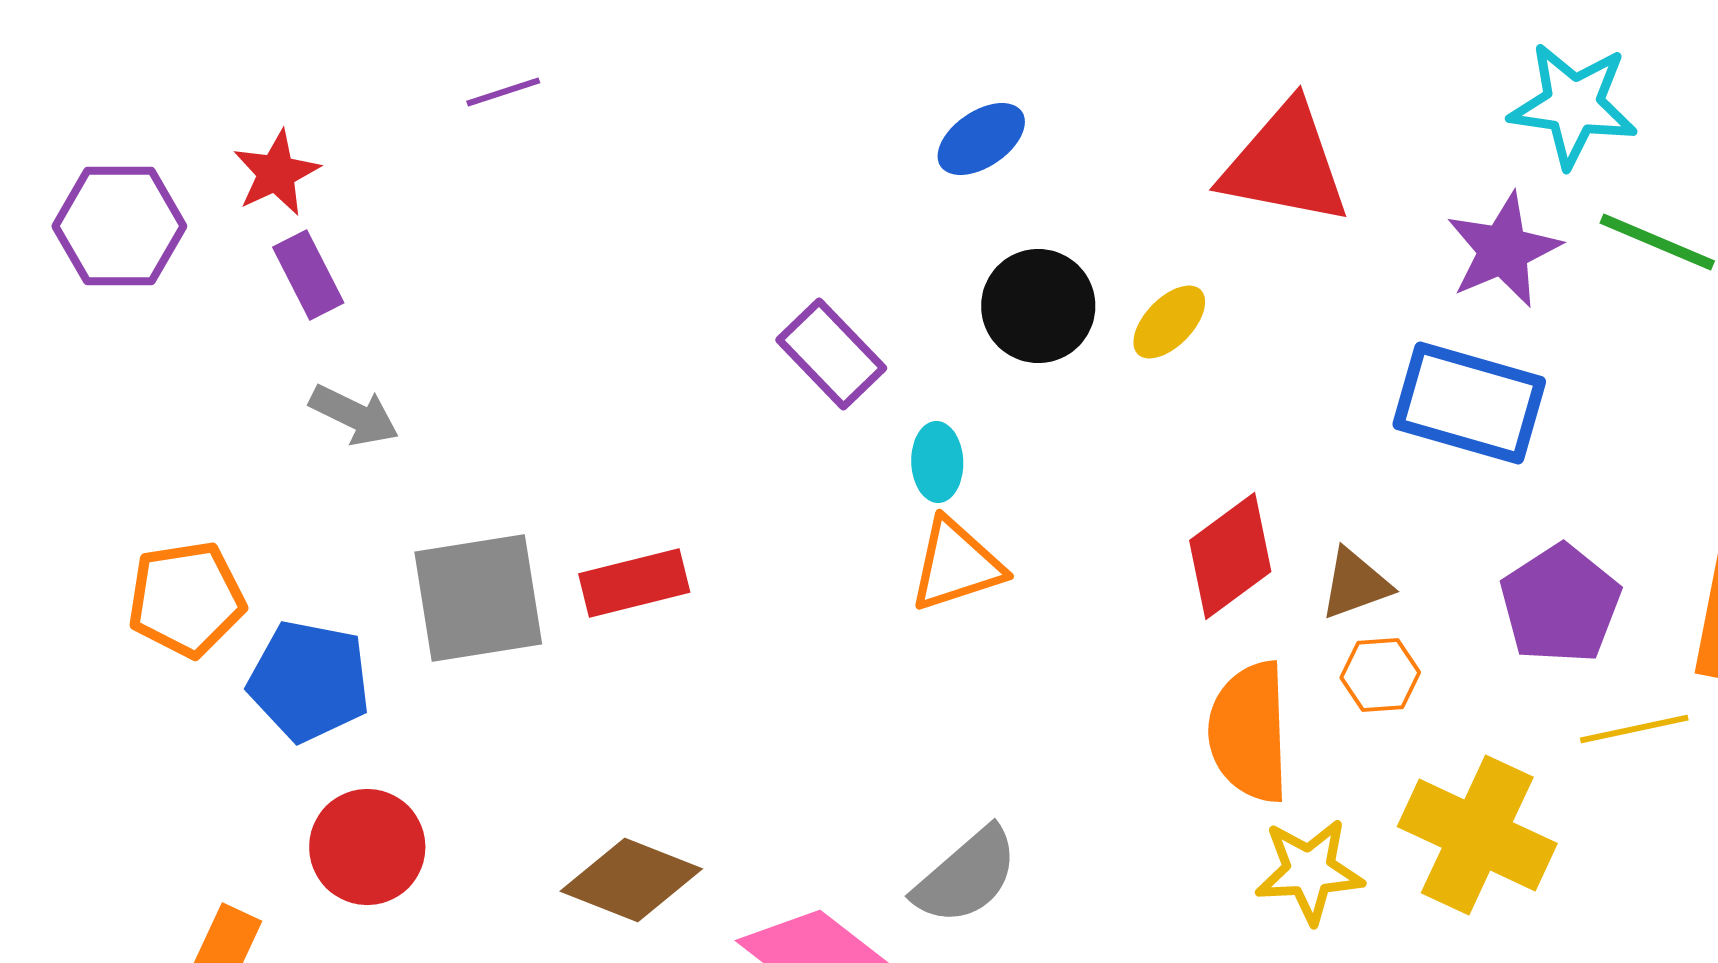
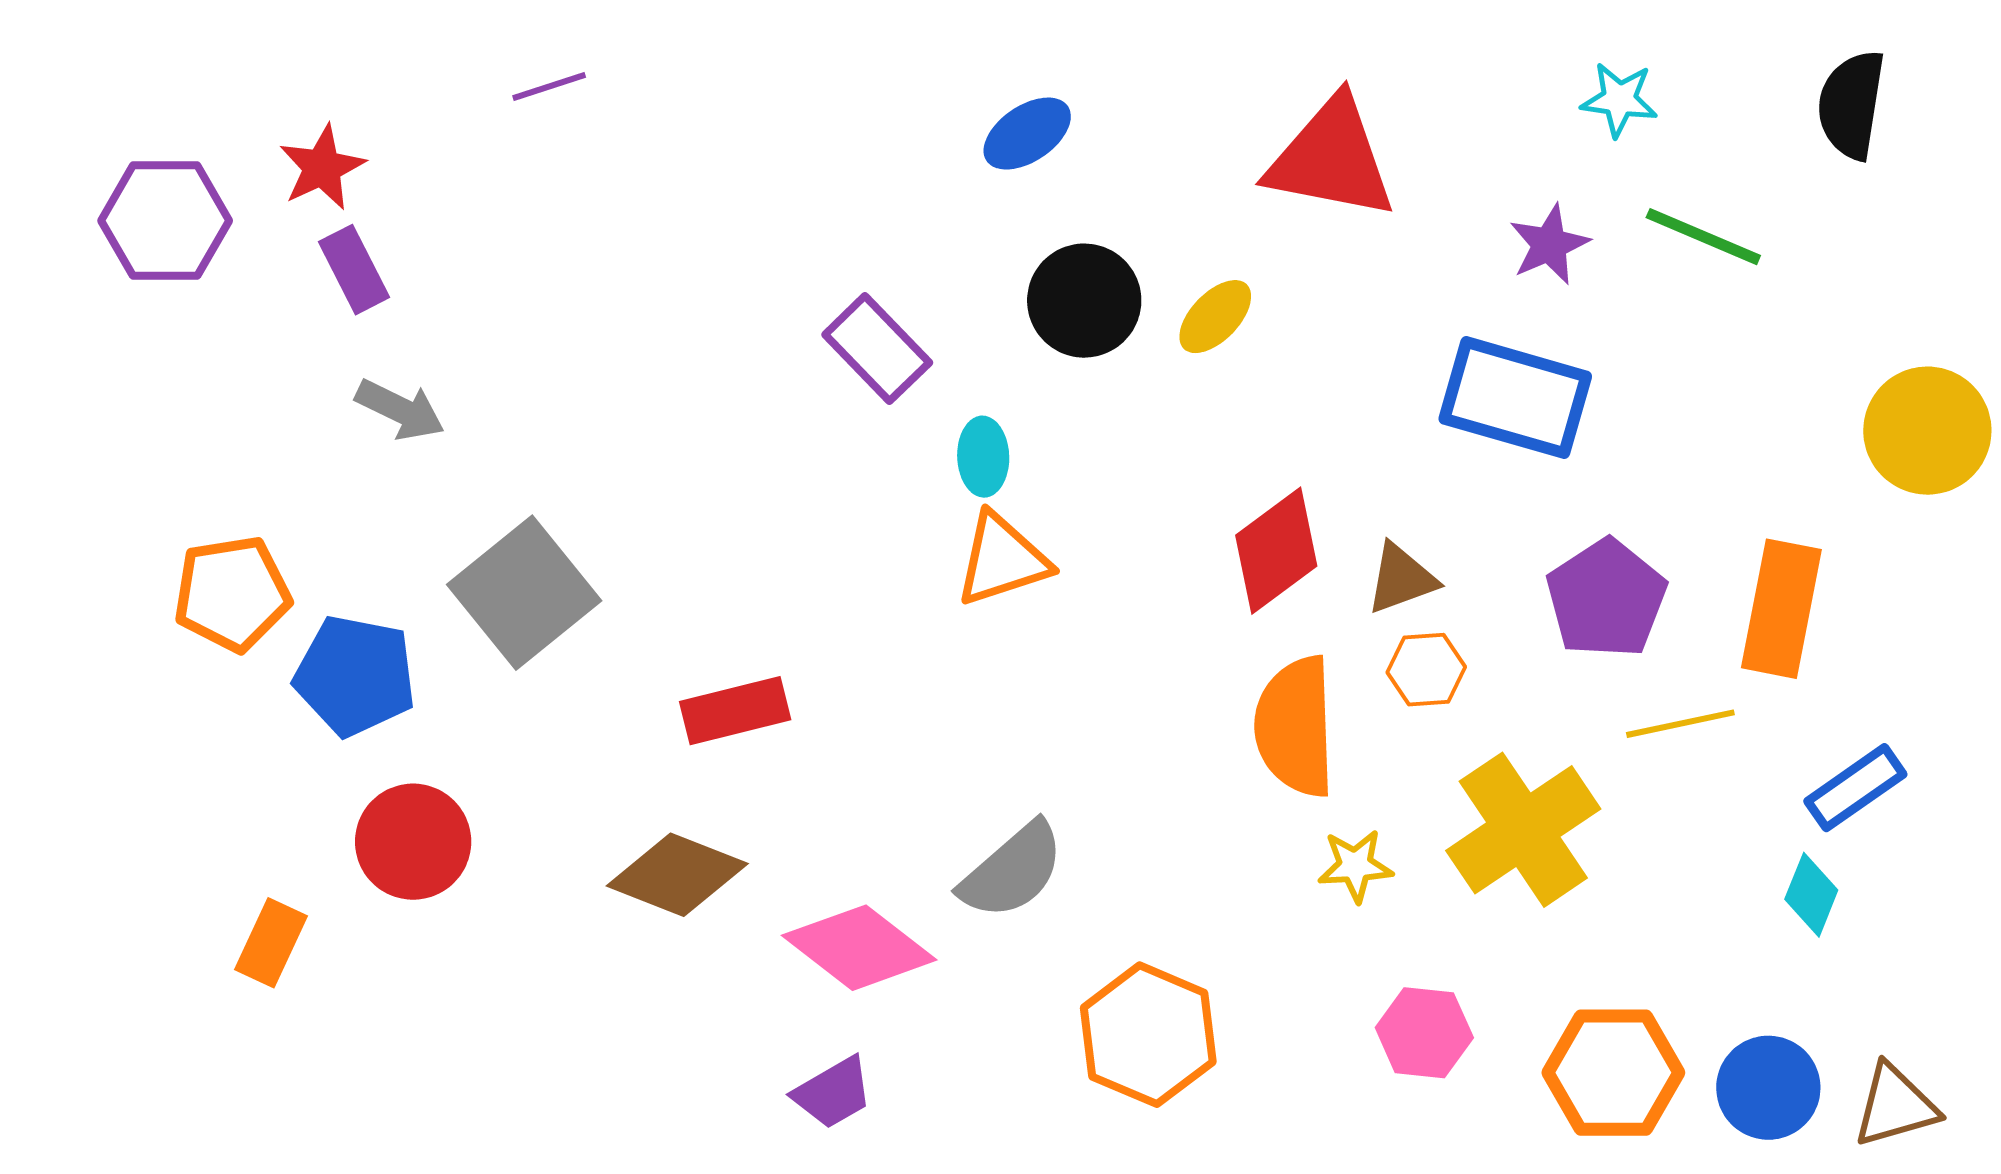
cyan star: (1573, 105) -> (1619, 100), size x0.6
purple star: (1503, 250) -> (1549, 245), size x0.7
red rectangle: (634, 583) -> (735, 711), moved
gray square: (478, 598) -> (524, 593), turned -30
yellow cross: (1477, 835) -> (1523, 830), turned 31
yellow star: (1309, 871) -> (1355, 866), size x0.7

